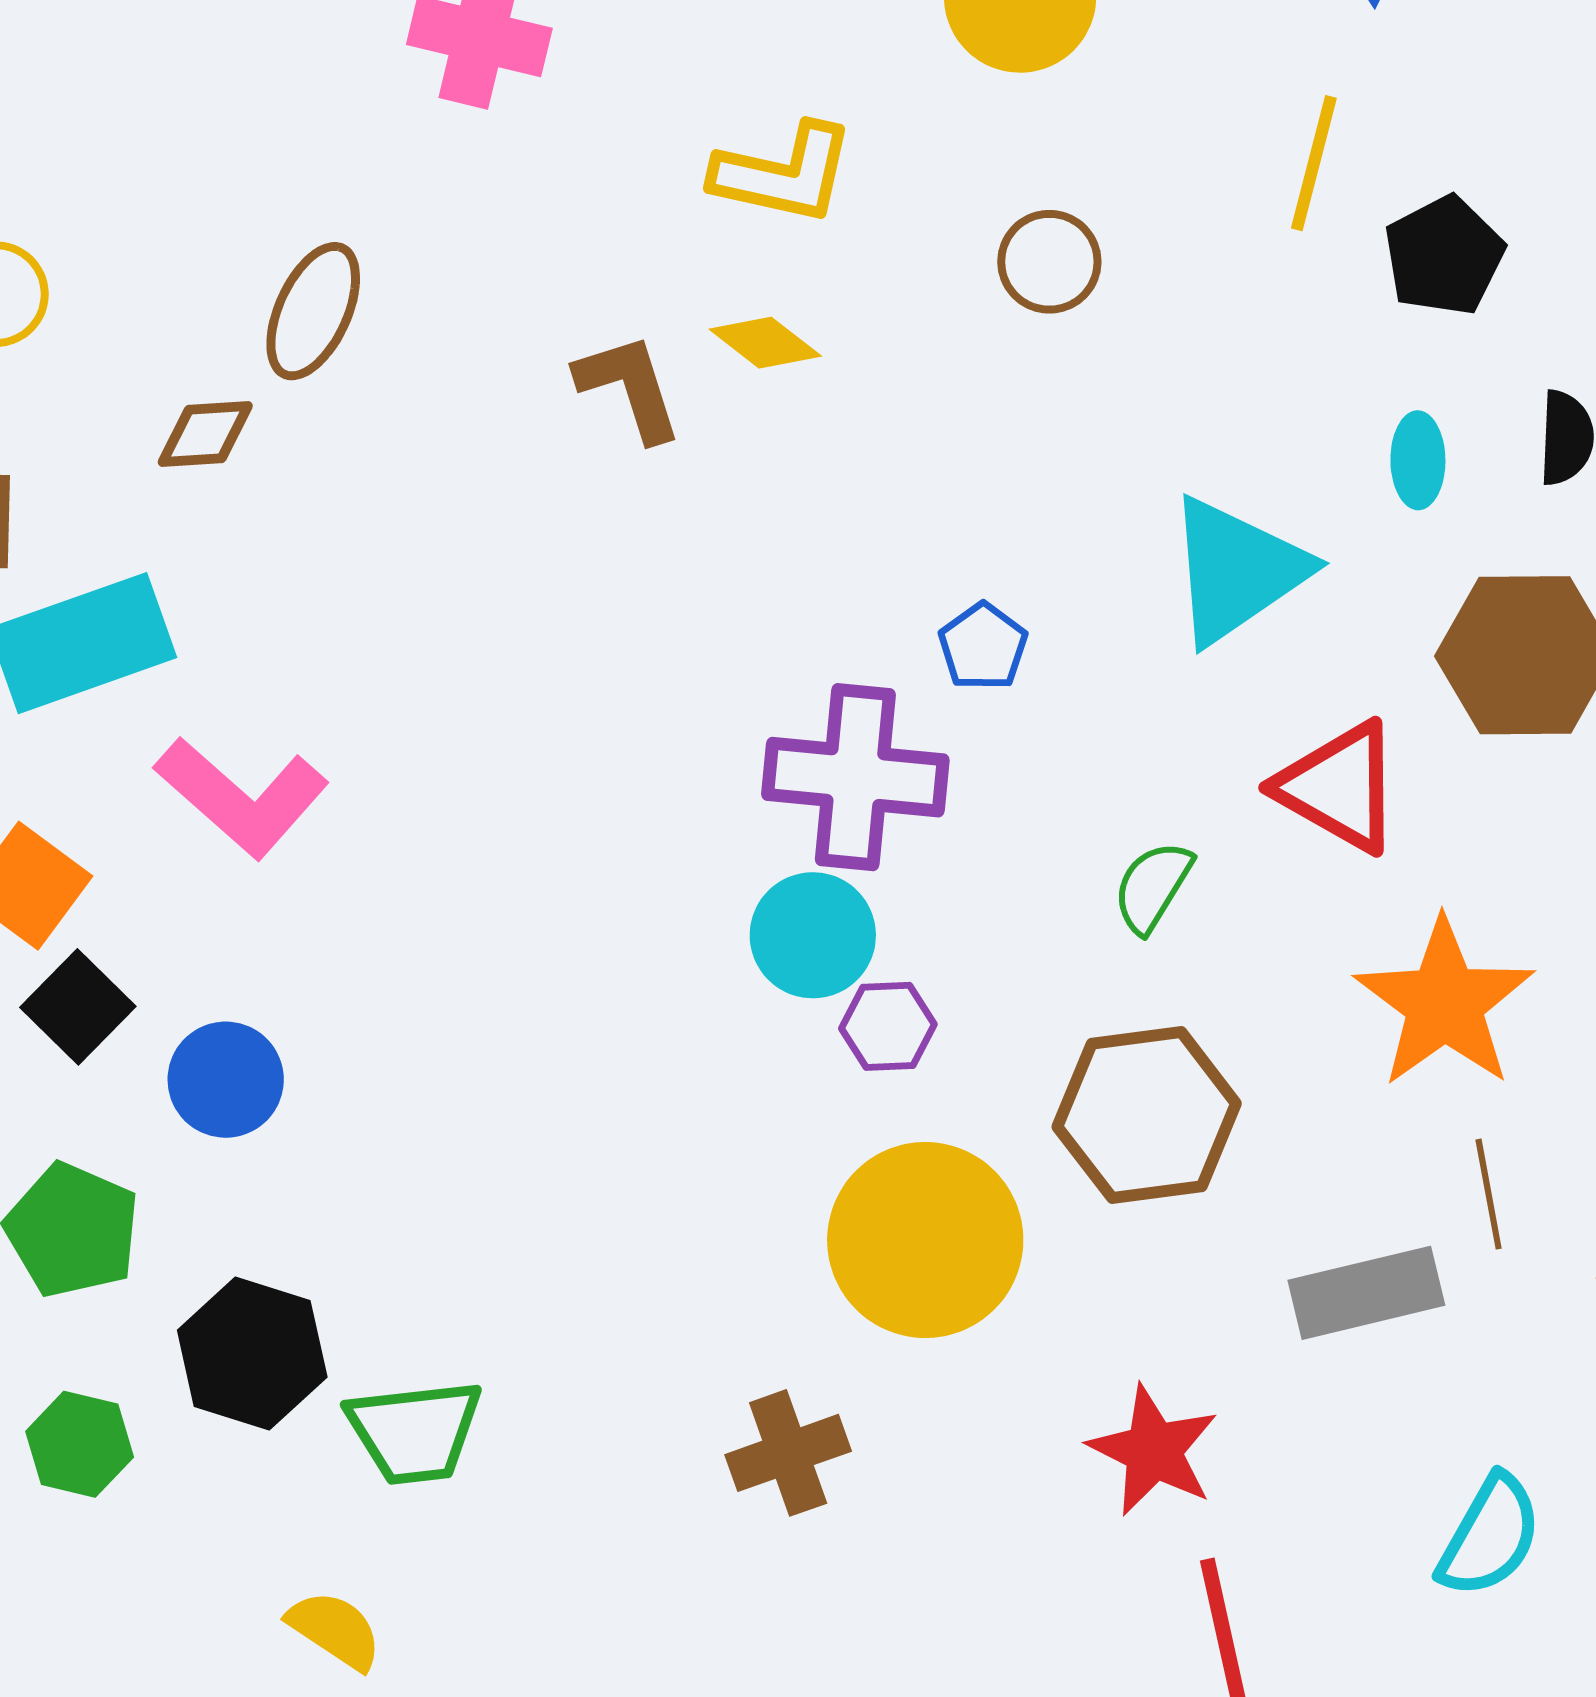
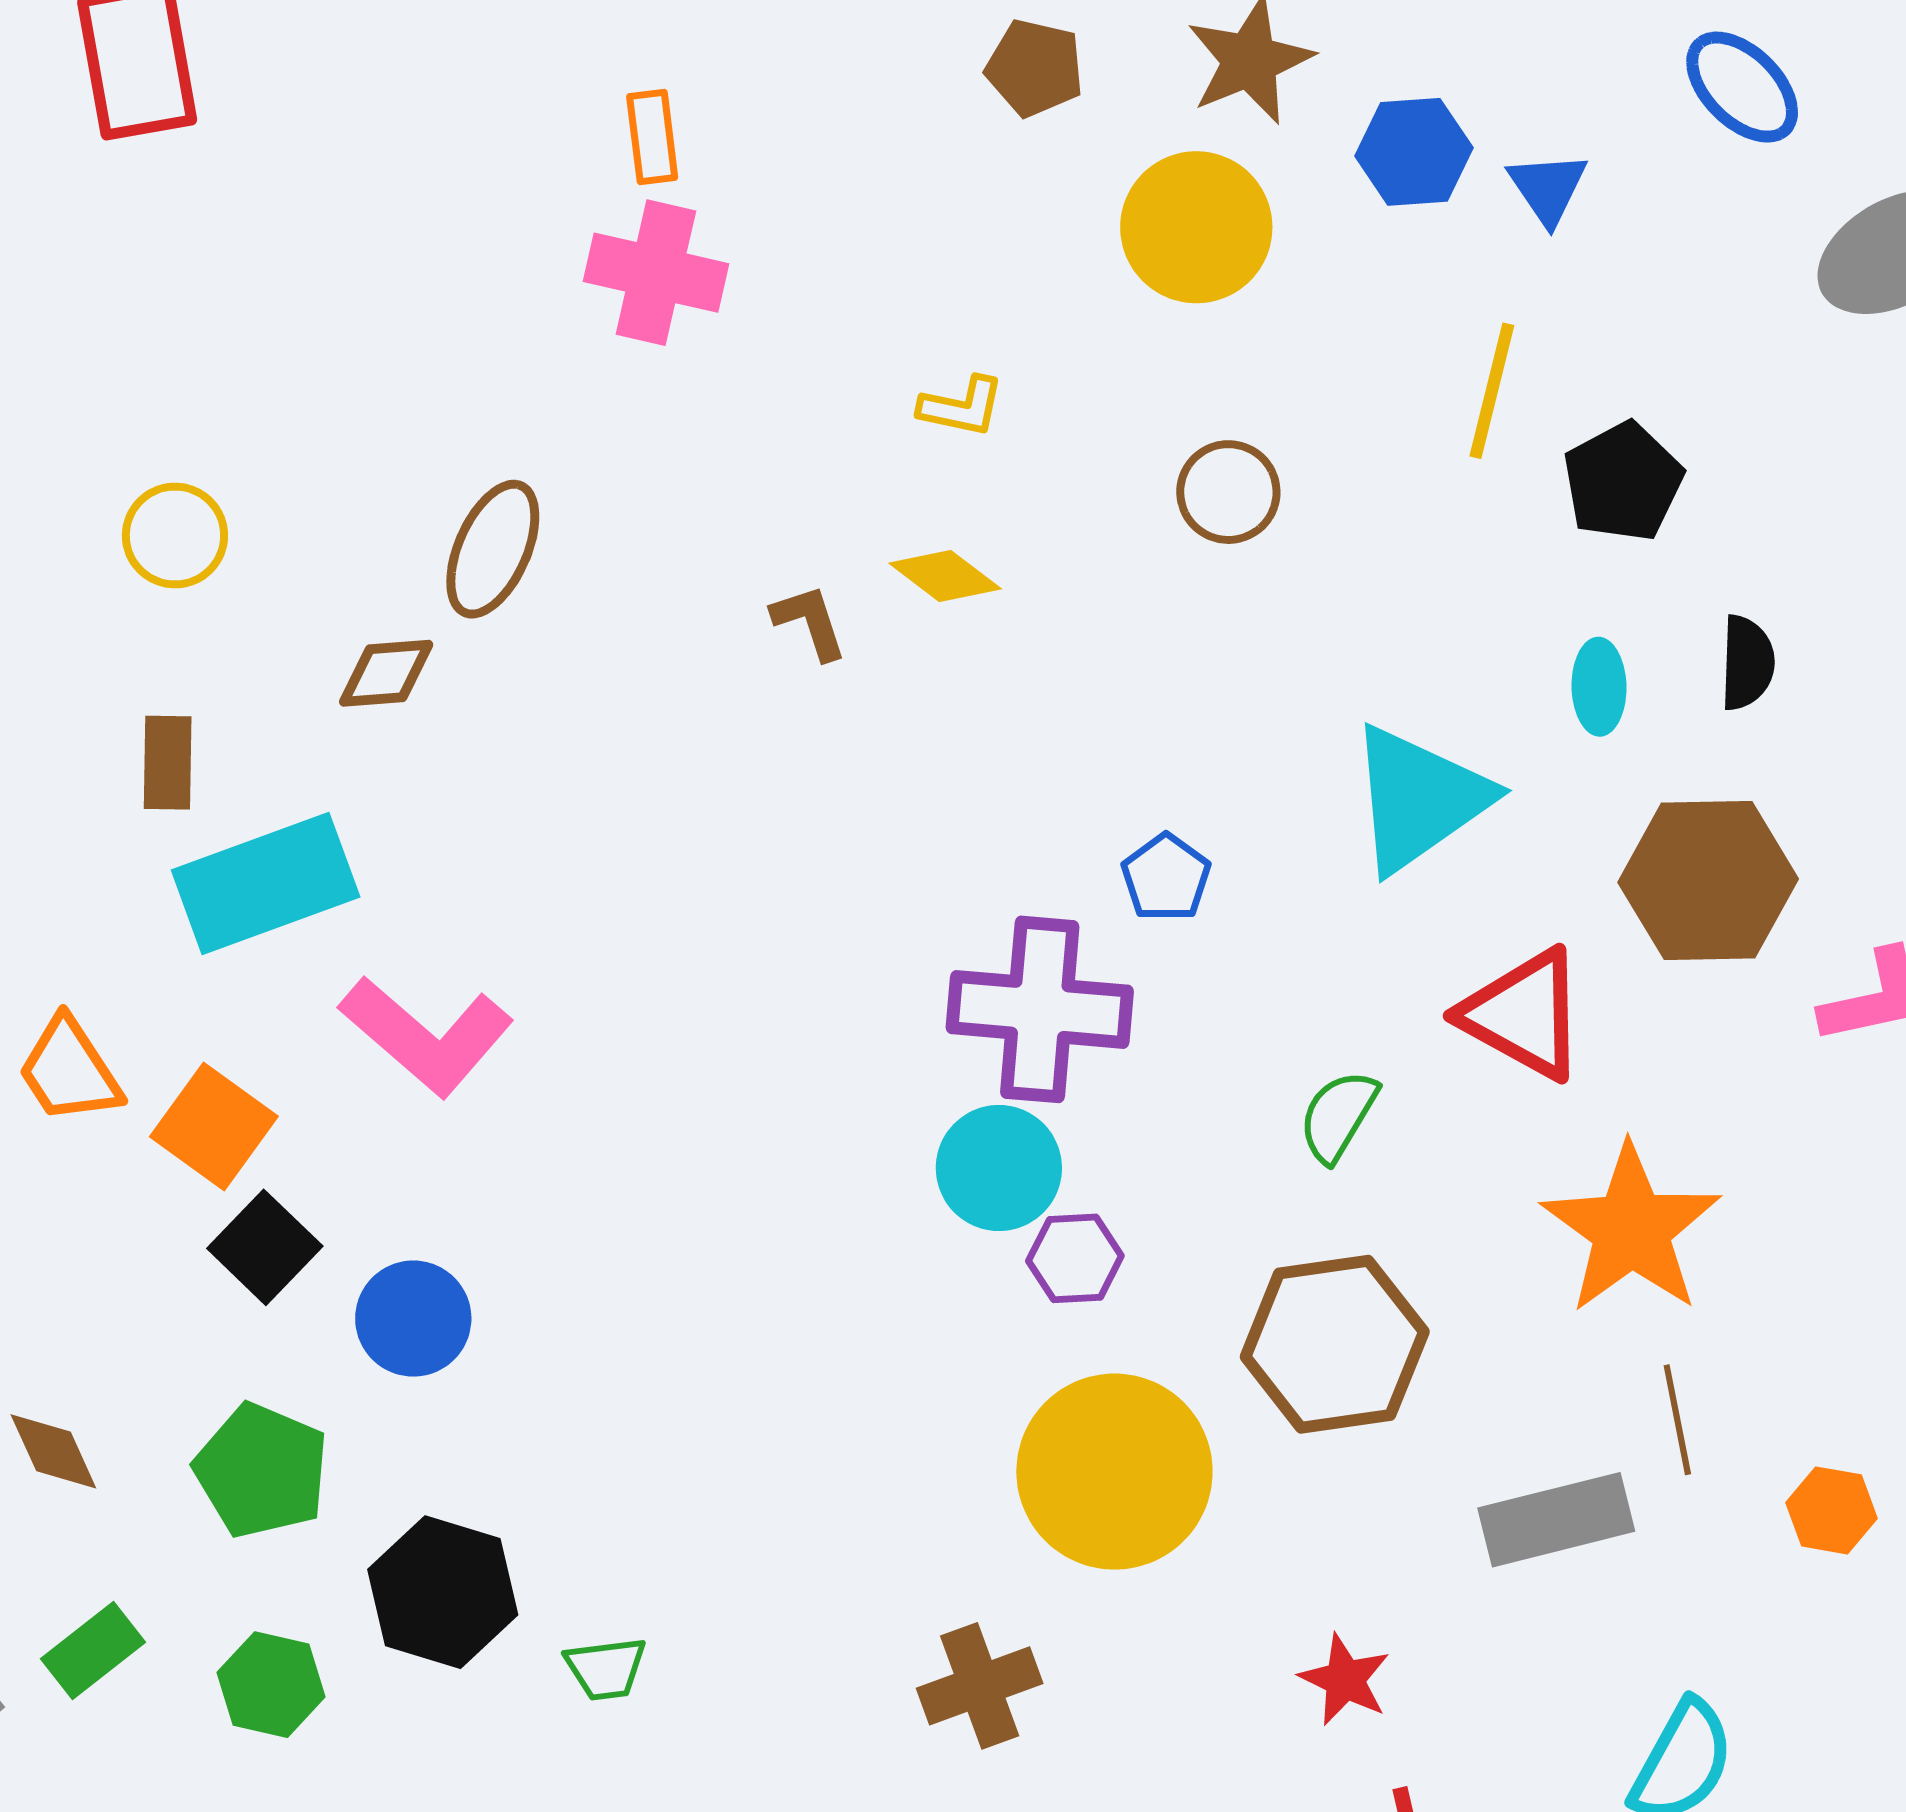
yellow L-shape: (783, 174) -> (962, 407), size x0.6
brown L-shape: (629, 387) -> (810, 622), size x0.7
green trapezoid: (415, 1432) -> (606, 1668), size x0.6
red star: (1153, 1451) -> (1345, 1680), size x0.7

